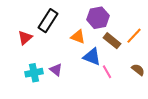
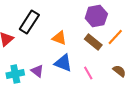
purple hexagon: (98, 18) -> (96, 16), moved
blue triangle: (92, 57) -> (63, 63), moved

